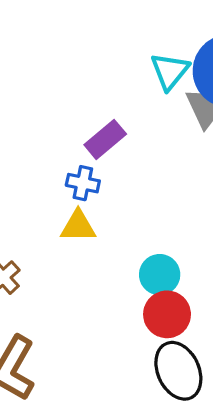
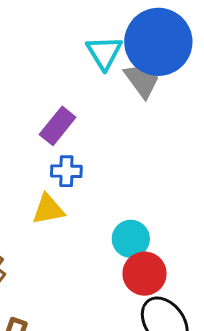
blue cross: (83, 183) -> (66, 171), moved

